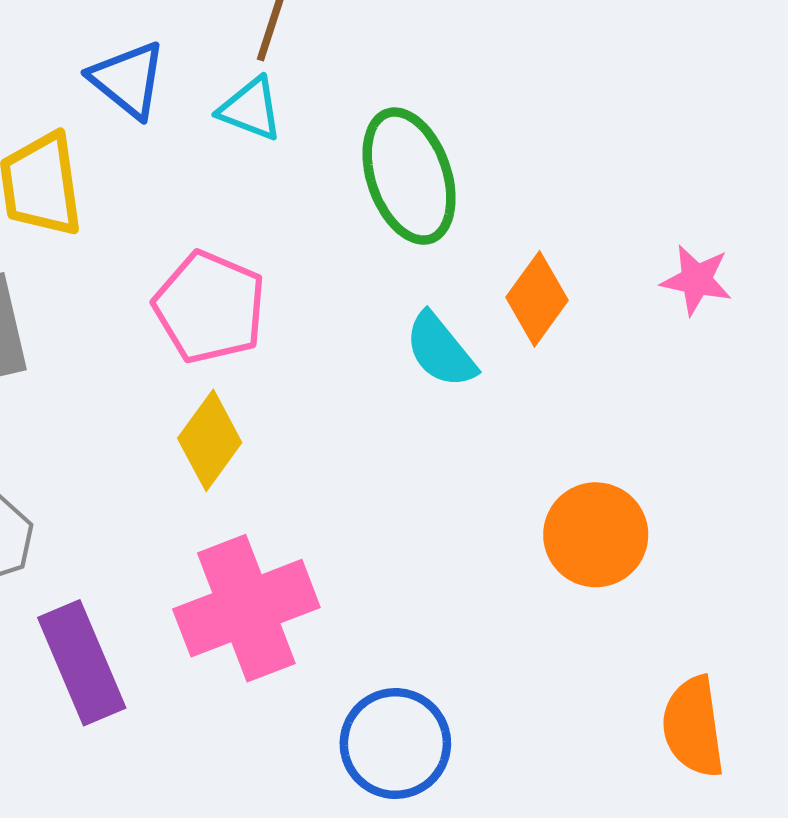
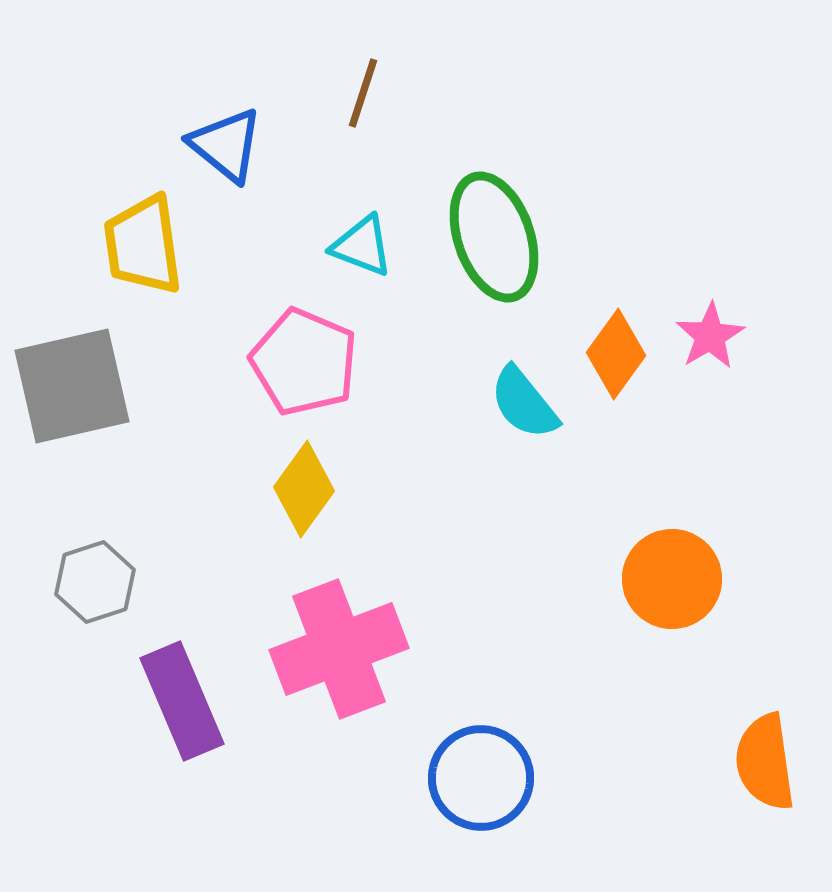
cyan triangle: (251, 109) -> (362, 246), moved
pink star: (696, 280) -> (710, 336), moved, turned 30

